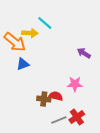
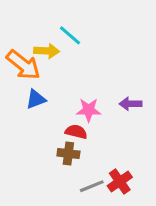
purple arrow: (84, 53) -> (131, 104), moved, turned -32
pink star: (75, 84) -> (89, 110), moved
red semicircle: (56, 96) -> (76, 132), moved

